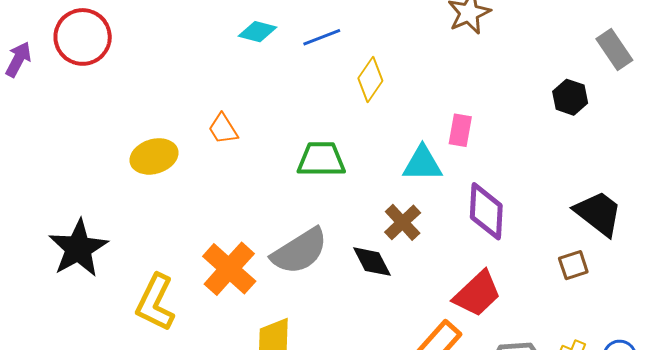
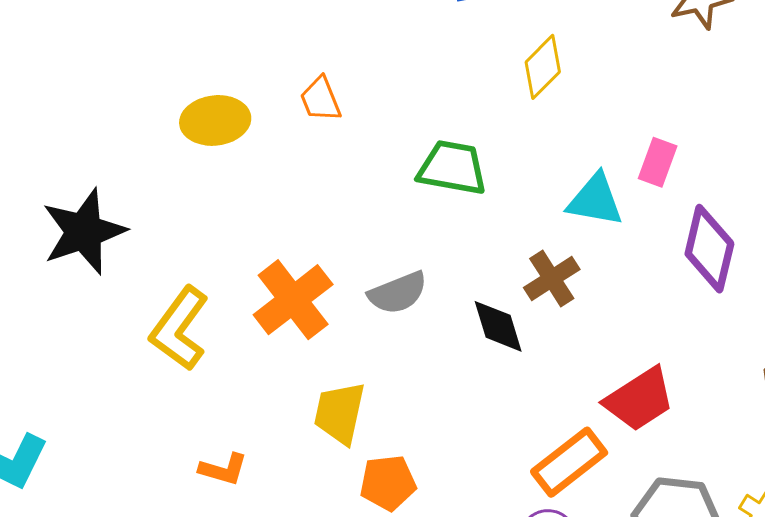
purple diamond: (486, 211) -> (709, 249), moved
gray semicircle: (300, 251) -> (398, 293), size x0.7

